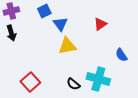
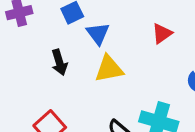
black arrow: (11, 33) -> (59, 62), moved

